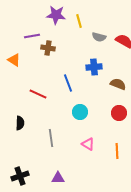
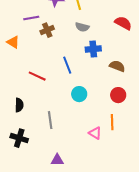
gray semicircle: (99, 37) -> (82, 27), moved
brown cross: (48, 48) -> (47, 30), turned -32
pink triangle: (88, 144) -> (95, 133), moved
orange line: (117, 151) -> (112, 122), moved
black cross: (20, 176) -> (19, 138), moved, turned 36

